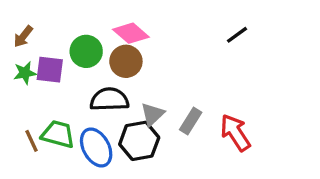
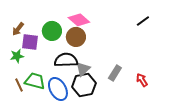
brown arrow: (23, 36) -> (18, 29), moved
green star: (25, 73) -> (17, 56), moved
gray triangle: (152, 114) -> (83, 69), moved
red arrow: (235, 133) -> (142, 80), size x0.6

